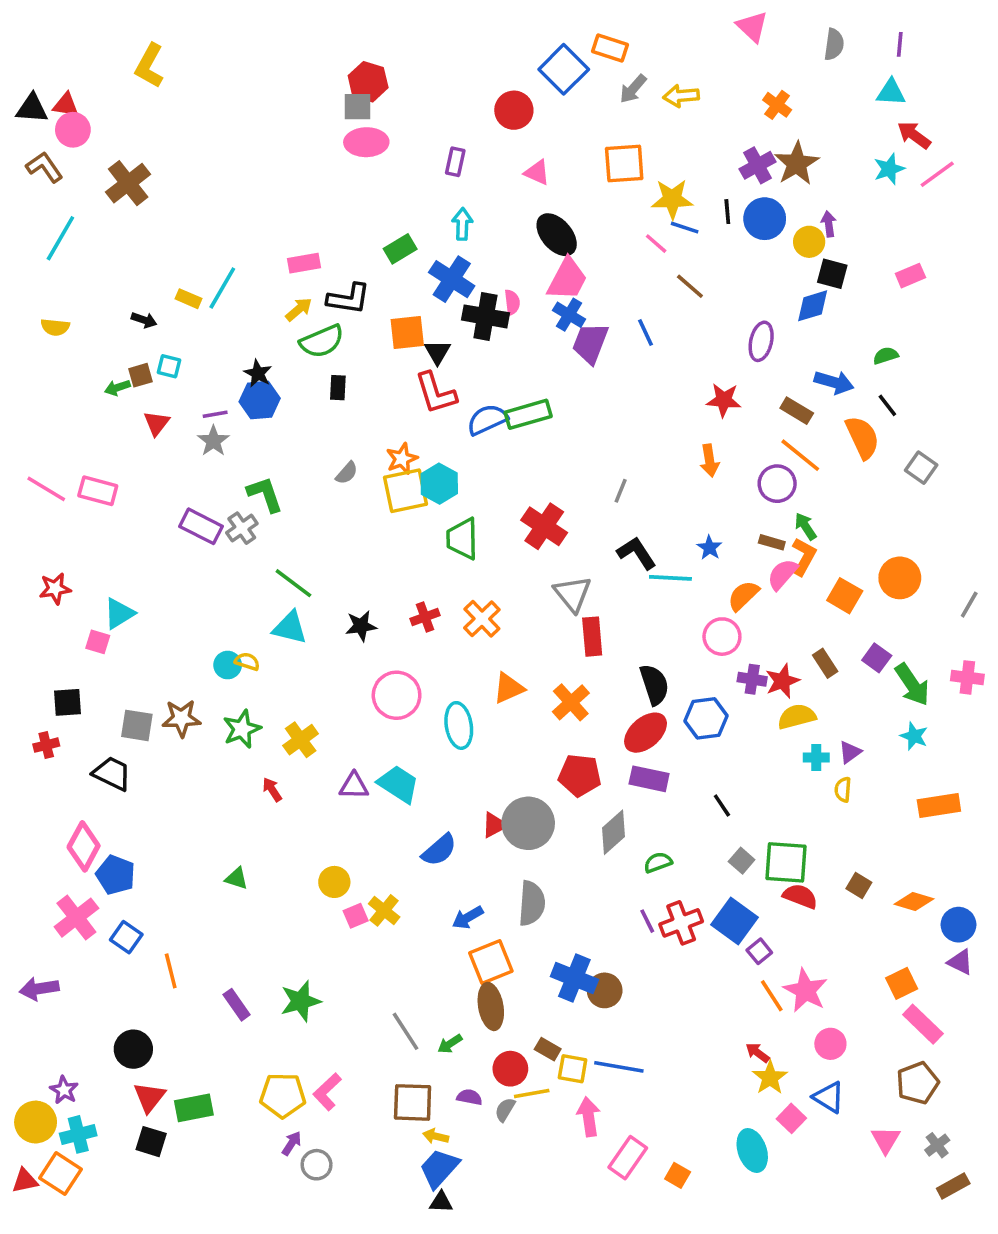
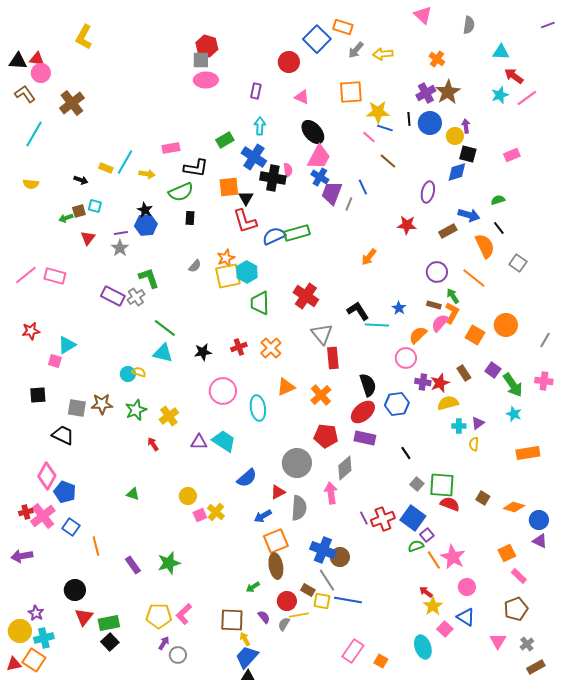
purple line: (900, 44) -> (548, 25), moved, turned 64
yellow arrow: (299, 309) -> (147, 174), moved, turned 49
brown rectangle: (797, 411) -> (448, 231), turned -60
orange line: (800, 455) -> (474, 278), moved
orange arrow: (710, 461) -> (369, 257), moved, turned 48
pink line: (46, 489) -> (26, 275), turned -70
gray line: (621, 491) -> (349, 204), moved
red cross: (46, 745) -> (26, 512), moved
red triangle: (494, 825) -> (278, 492), moved
green semicircle: (658, 862) -> (416, 546), moved
pink rectangle: (923, 1024) -> (519, 576), size x0.7
gray line: (405, 1031) -> (327, 580), moved
purple semicircle: (469, 1097) -> (264, 617), turned 40
pink arrow: (589, 1117) -> (331, 493), moved
yellow arrow: (436, 1136) -> (245, 639), turned 48
black square: (151, 1142) -> (110, 642), moved, turned 30

